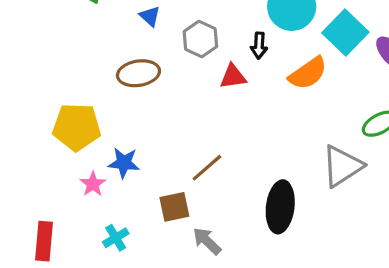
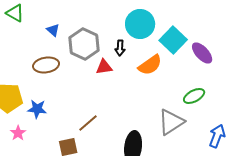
gray hexagon: (200, 39) -> (84, 44), size x1.4
blue star: (124, 163) -> (37, 109), moved

